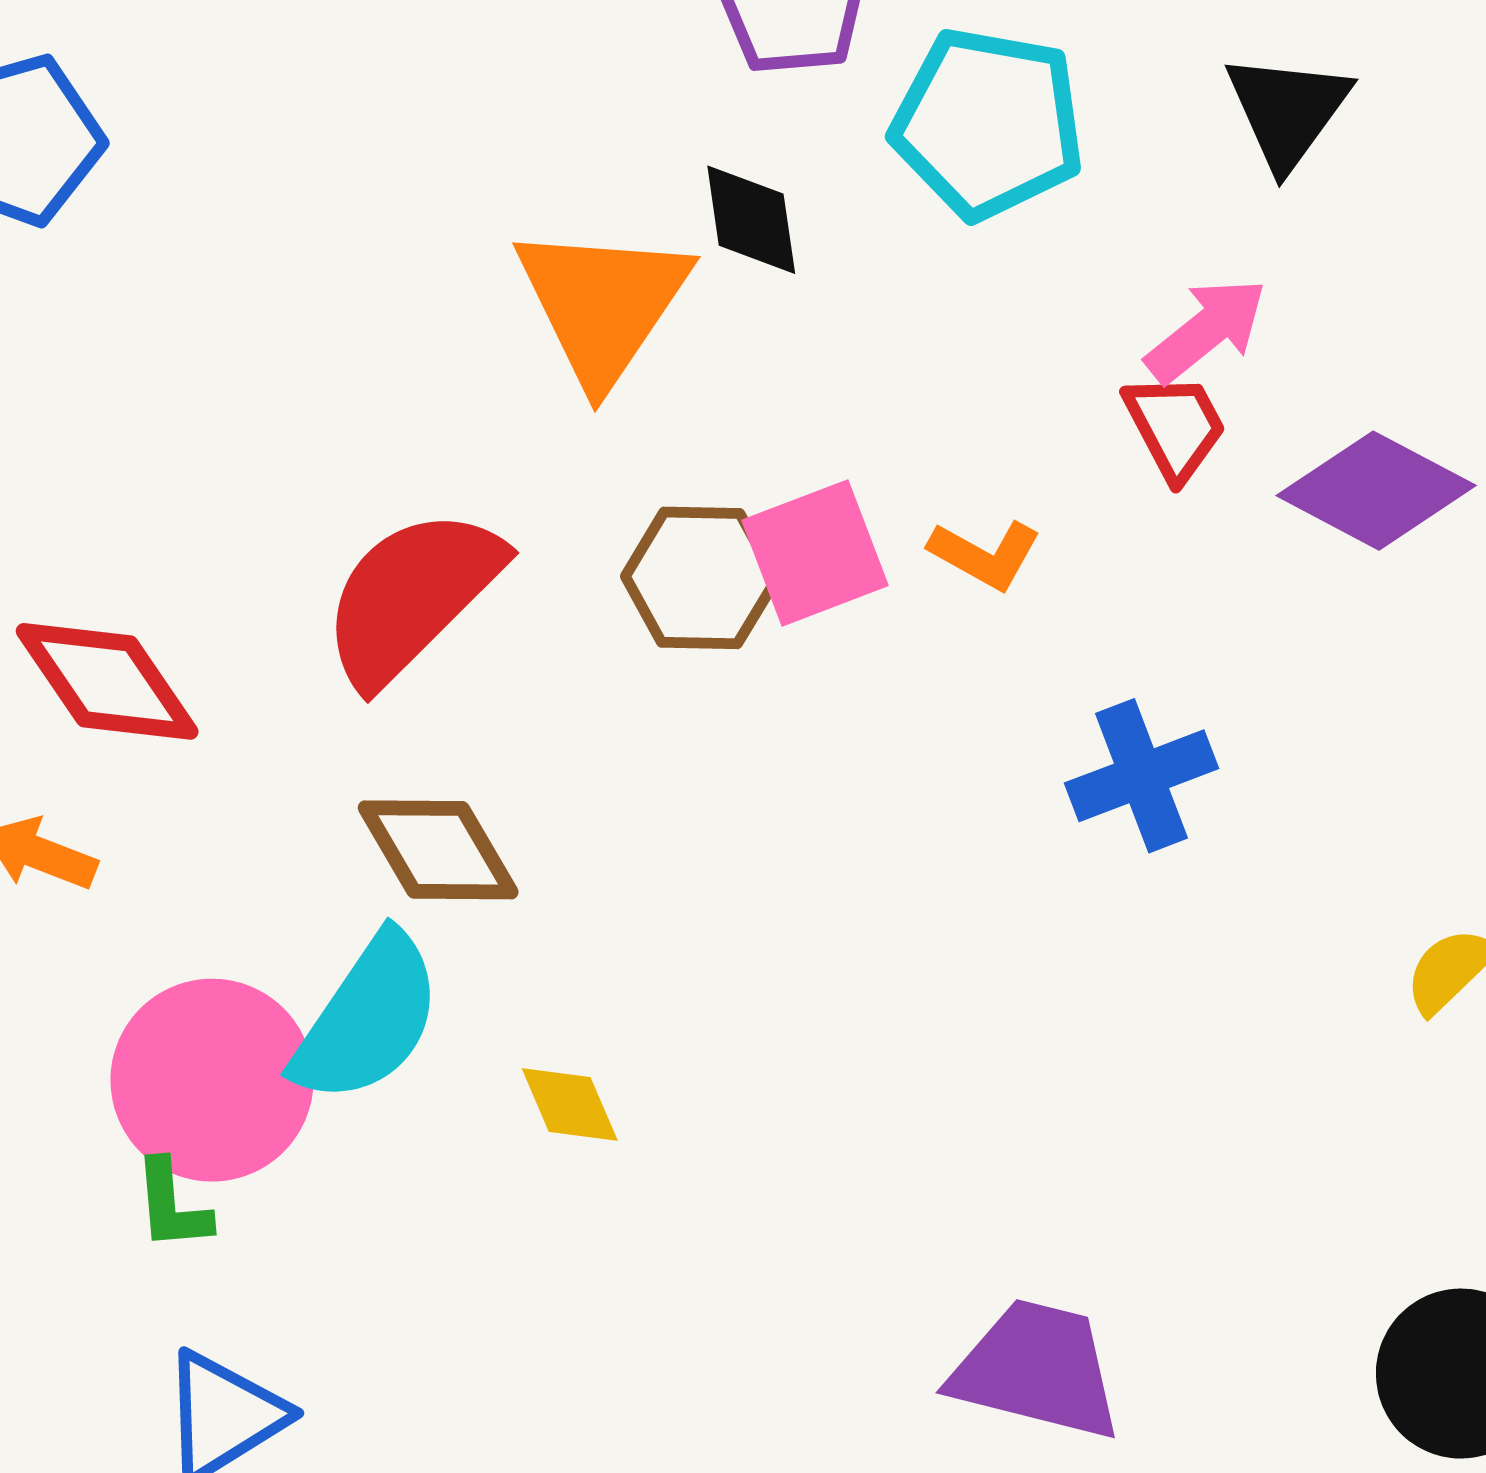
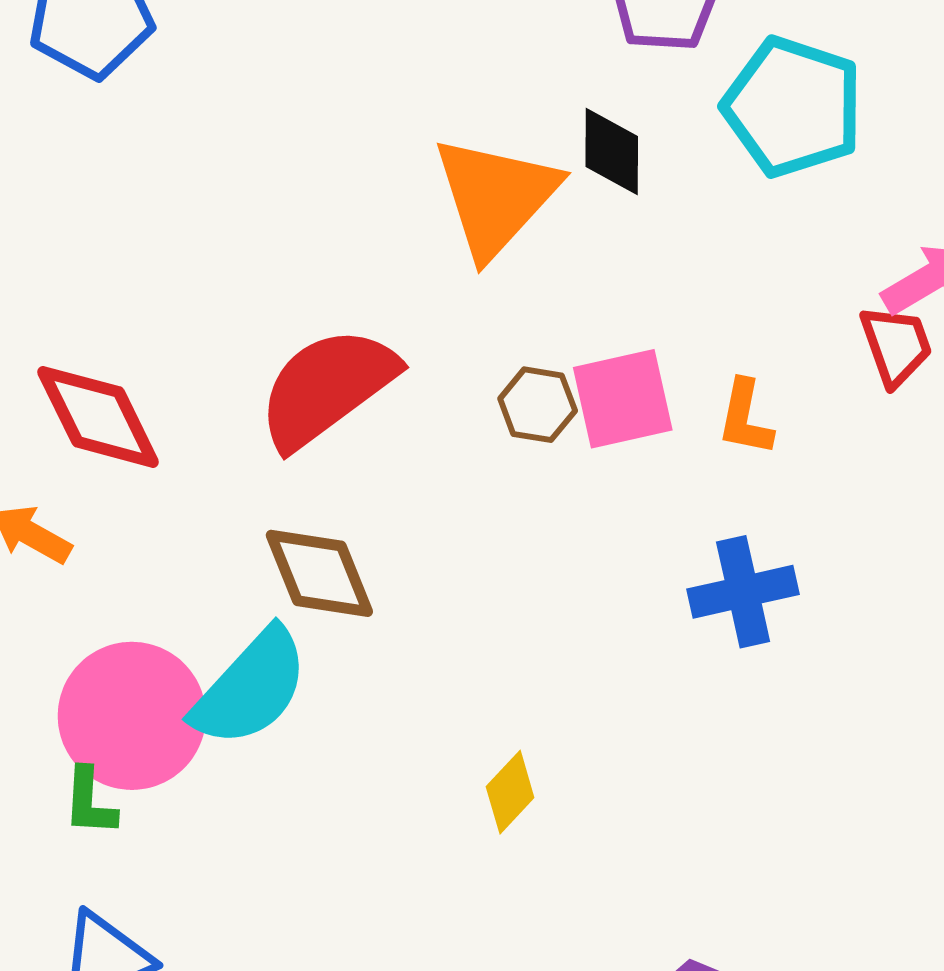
orange L-shape: (985, 554) -> (745, 418), turned 64
brown hexagon: (701, 578) -> (538, 405), size x0.7
blue cross: (1142, 776) -> (743, 592), moved
yellow diamond: (570, 1104) -> (510, 792), moved, turned 58

